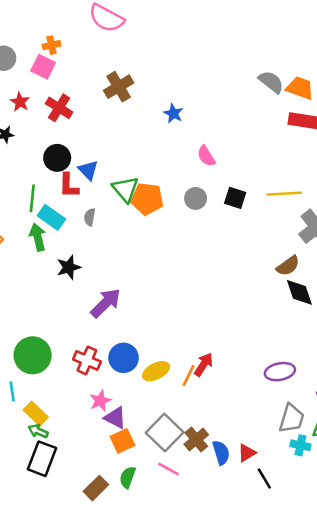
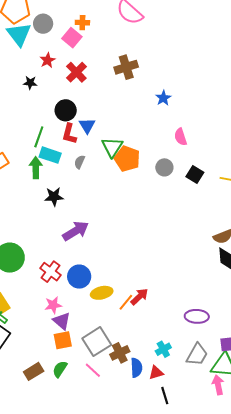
cyan rectangle: (51, 217) -> (50, 155), turned -30
cyan cross: (300, 445) -> (163, 349), moved, turned 35

